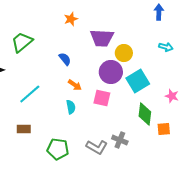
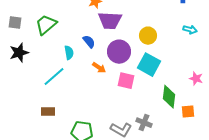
purple trapezoid: (102, 38) -> (110, 21), moved
purple circle: (111, 72) -> (119, 52), moved
cyan square: (138, 81) -> (149, 65), moved, turned -30
cyan semicircle: (71, 107) -> (69, 53), moved

